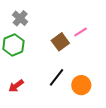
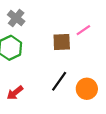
brown square: (60, 42) -> (62, 42), turned 36

